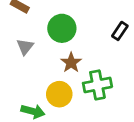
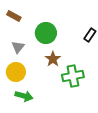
yellow circle: (59, 94) -> (16, 72), moved

